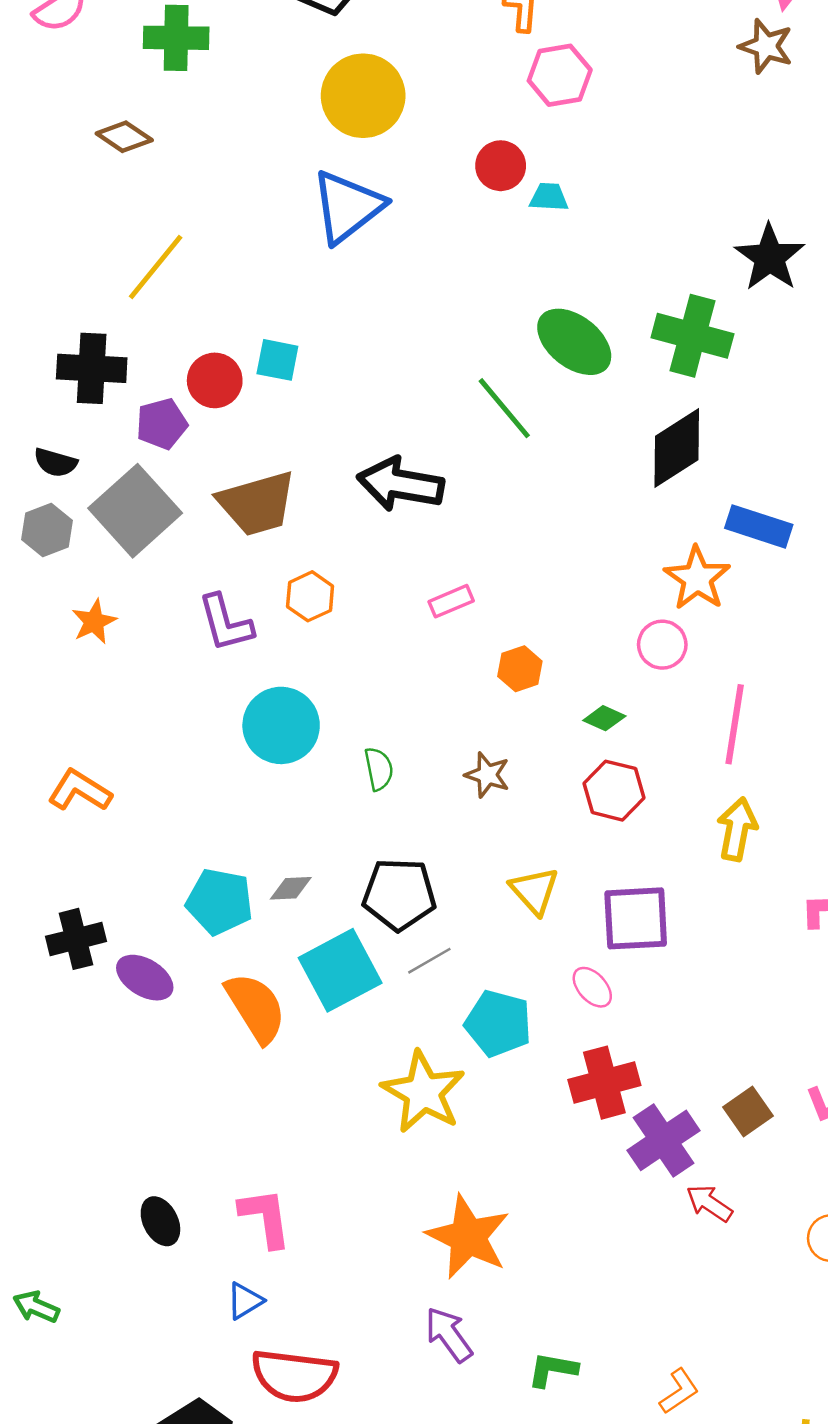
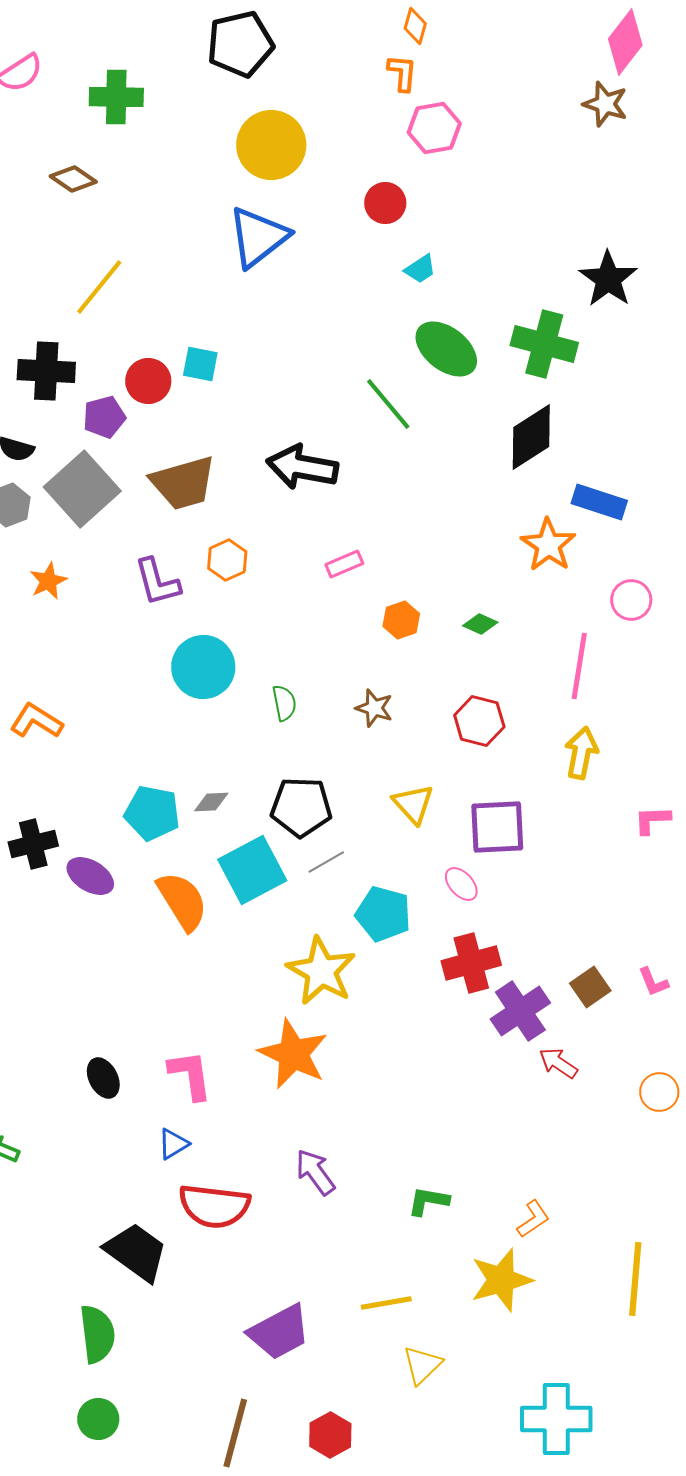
cyan trapezoid: (549, 197) -> (420, 269), moved, turned 144
pink circle: (662, 645) -> (631, 600), moved
green diamond: (604, 718) -> (480, 624), moved
orange star: (468, 1237) -> (293, 1054), moved
purple arrow: (449, 1335) -> (315, 1172), moved

